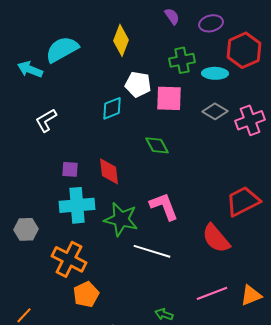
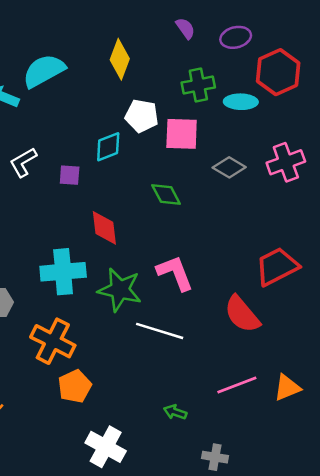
gray diamond: (215, 111) -> (229, 167), moved
purple square: (70, 169) -> (70, 175), moved

